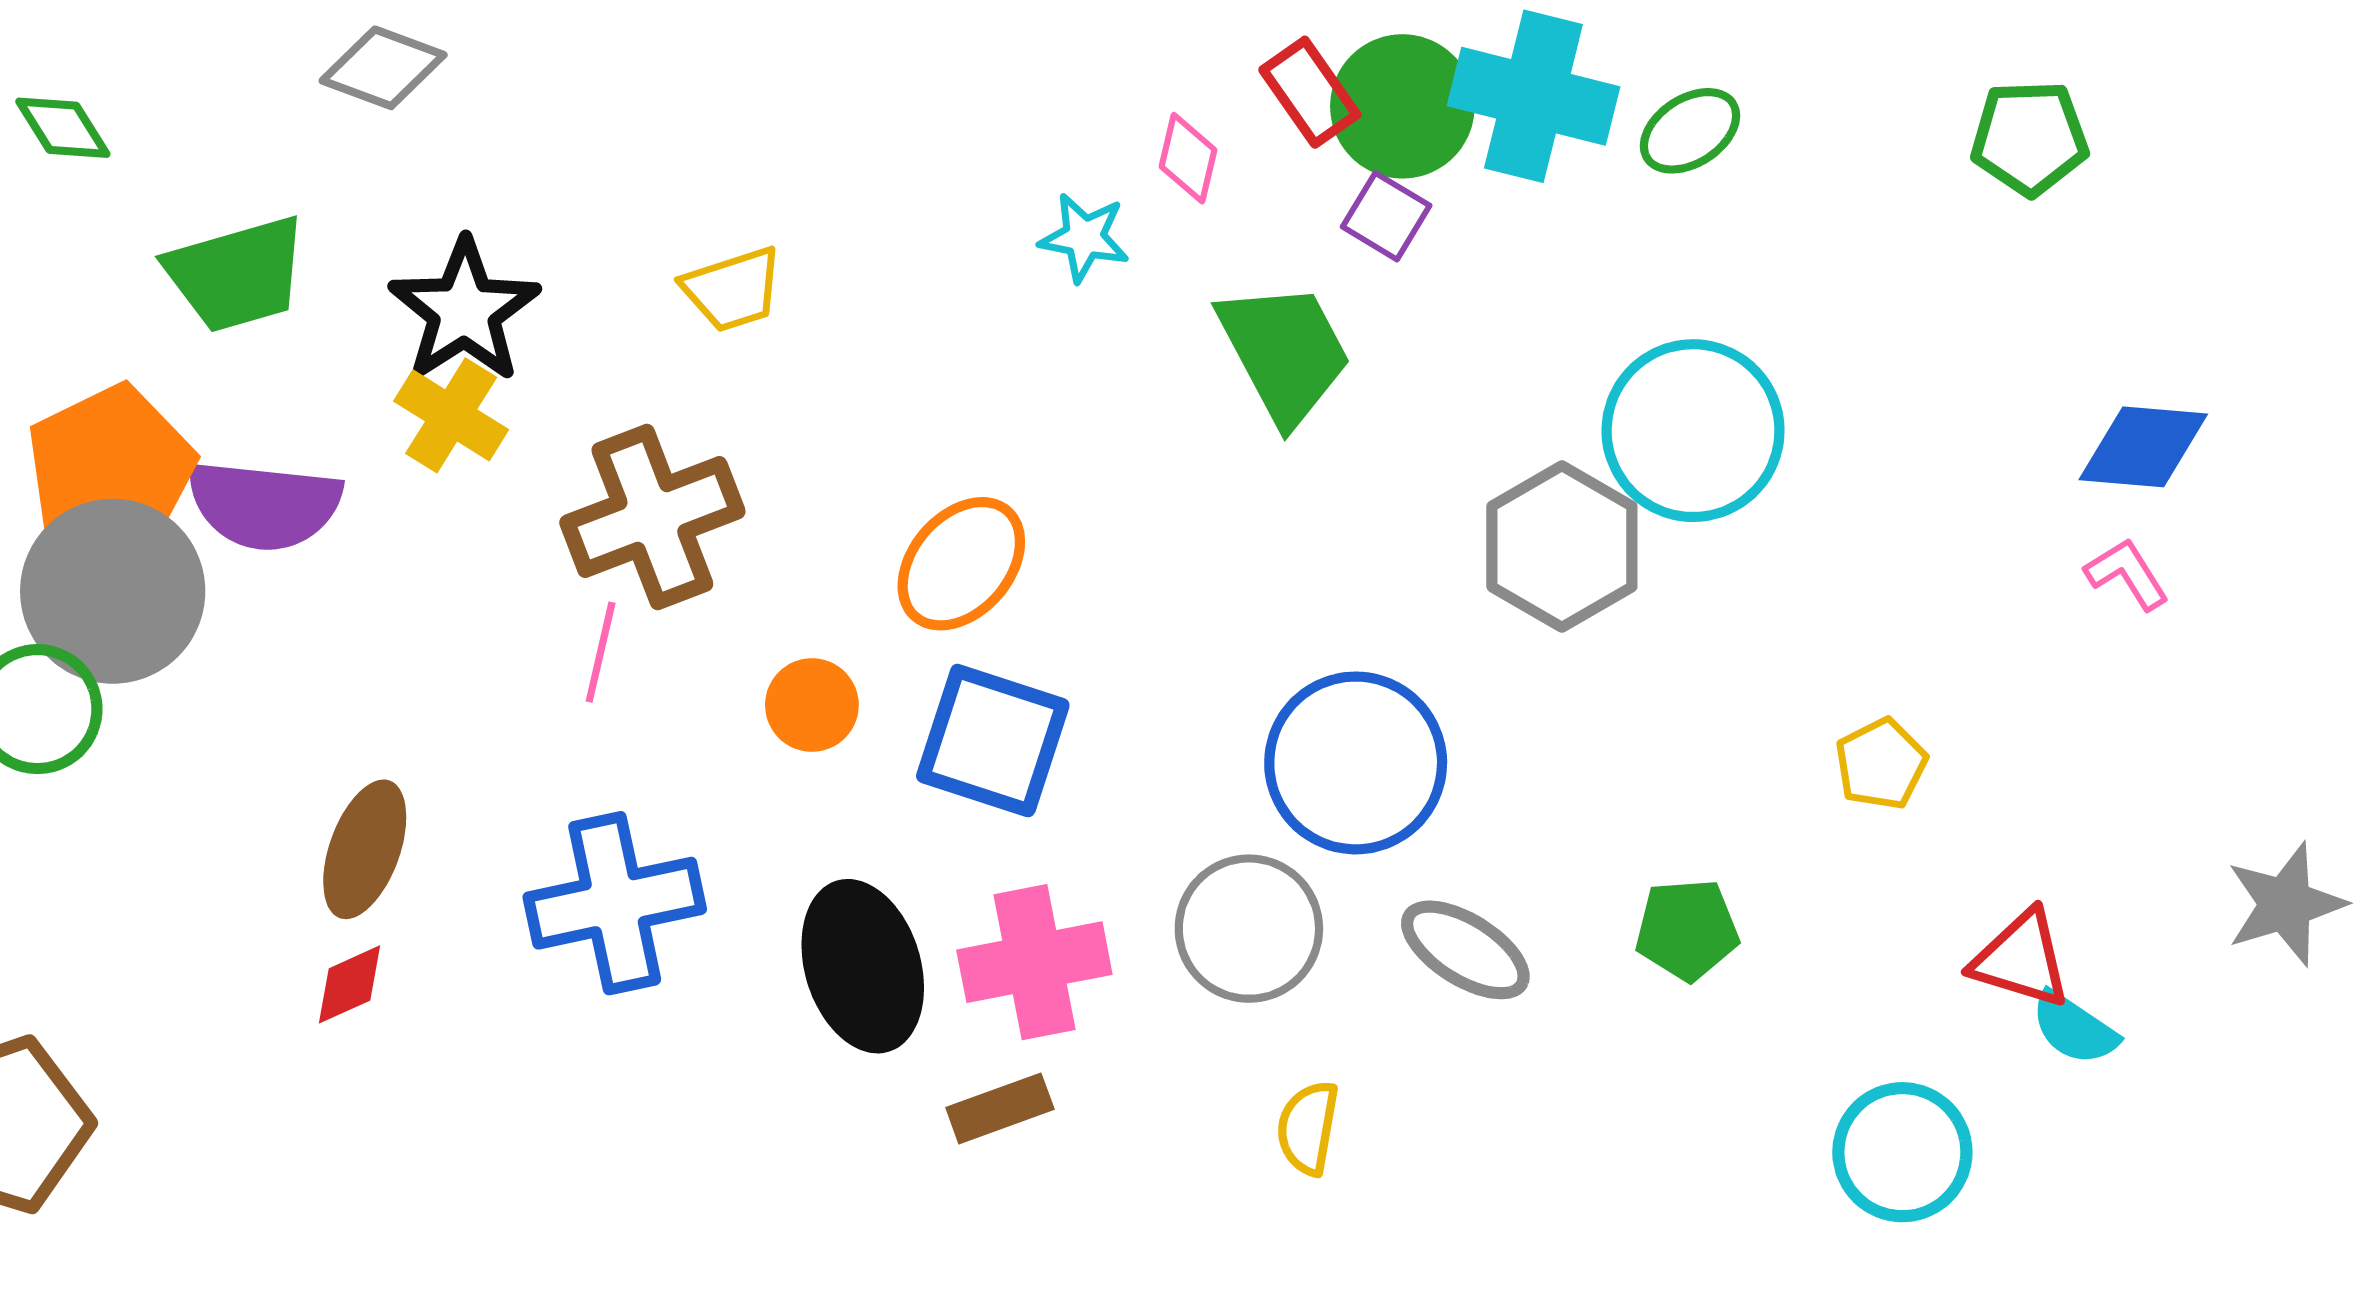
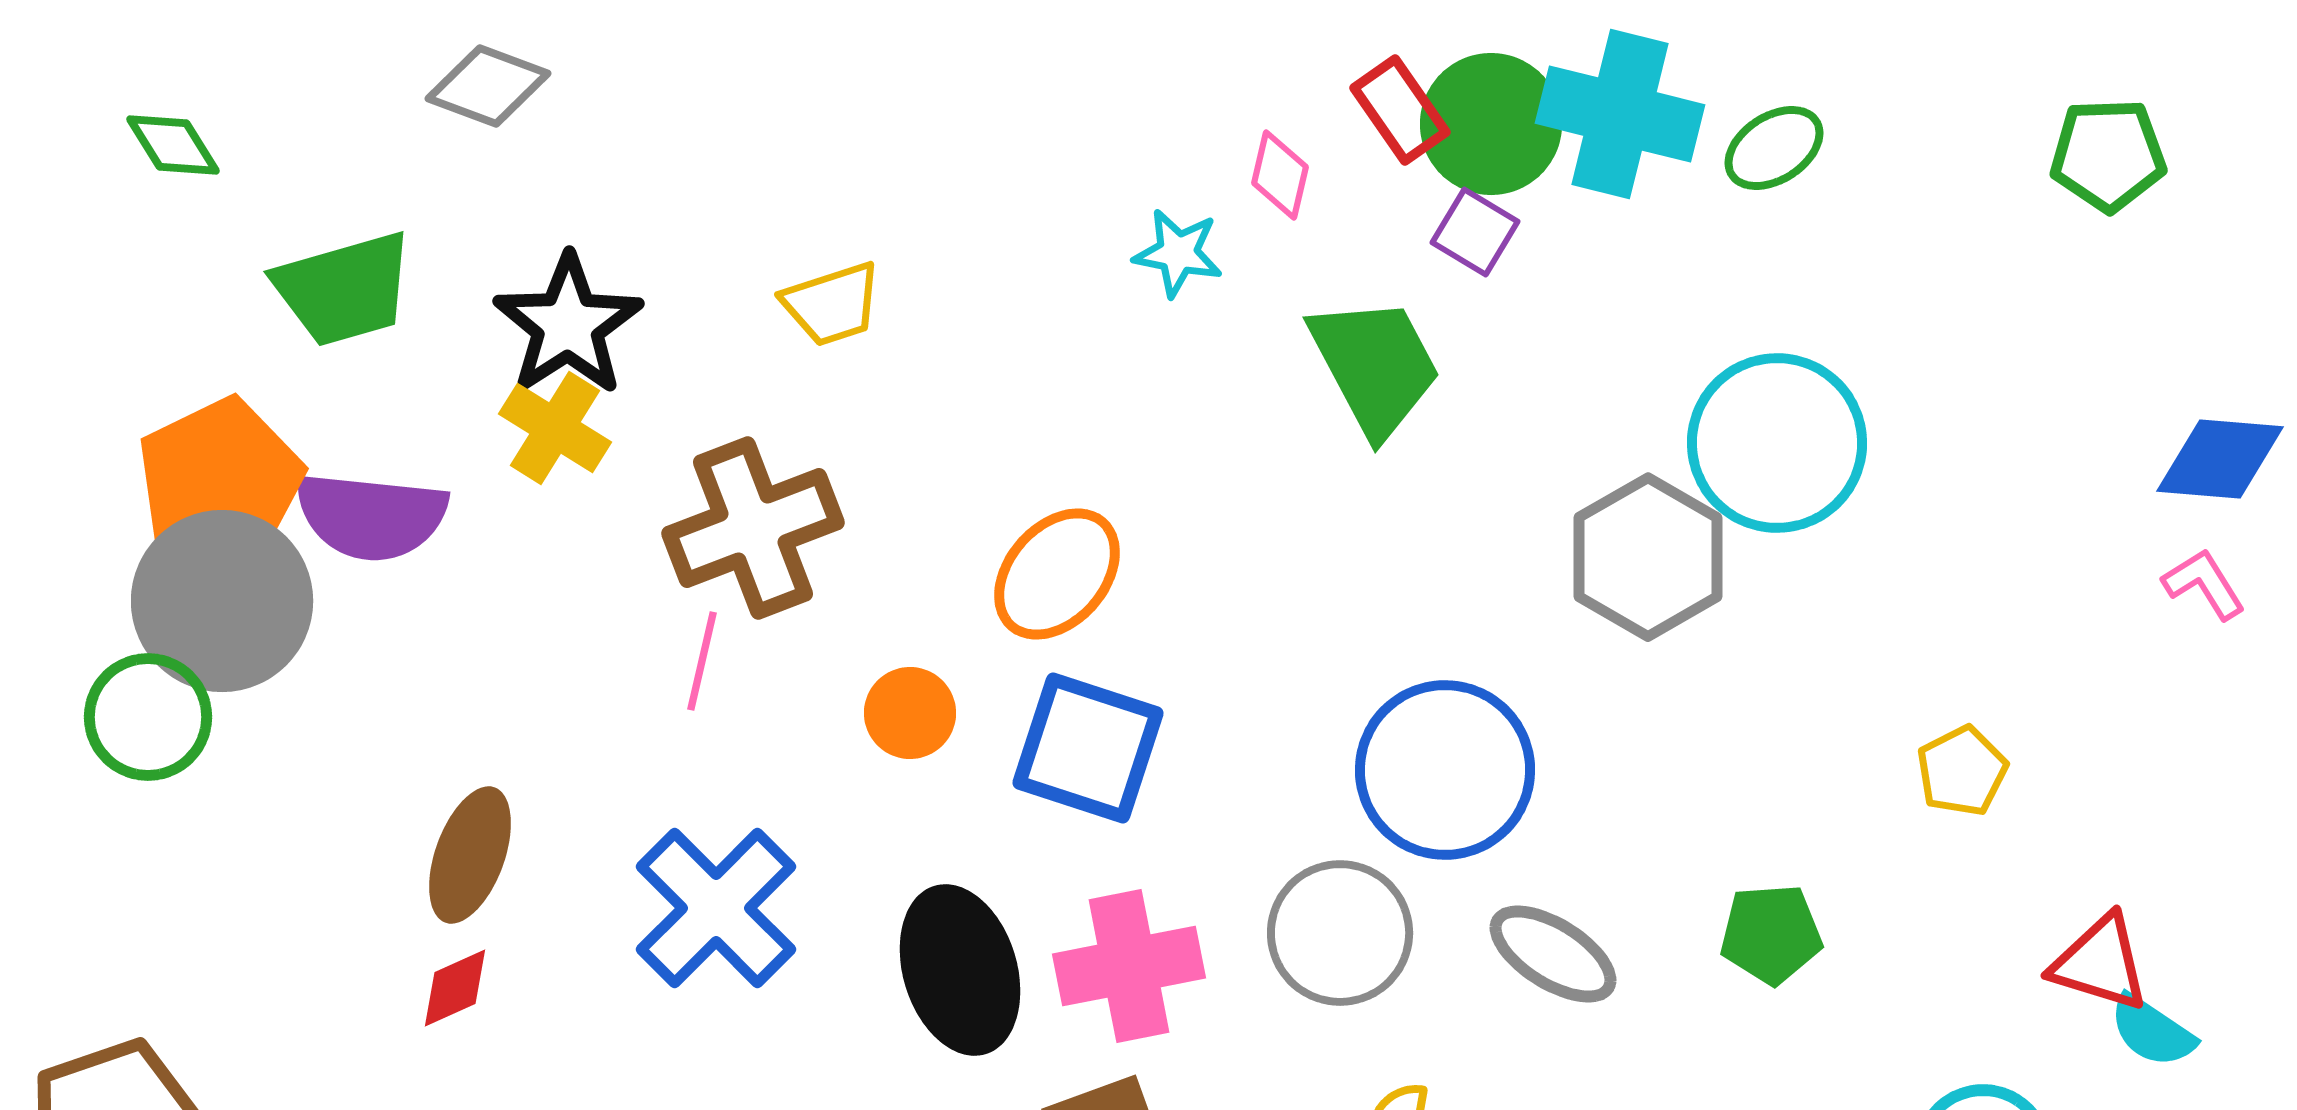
blue cross: (615, 903) -> (716, 908), turned -33

